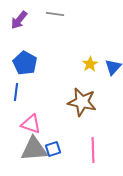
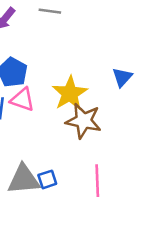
yellow star: (90, 64) -> (70, 93), moved, size x1.8
pink triangle: (31, 124) -> (22, 100), moved

